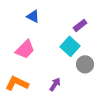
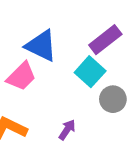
blue triangle: (33, 16) -> (41, 46), moved, size x1.6
purple rectangle: (80, 25) -> (105, 40), size x1.5

